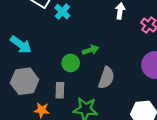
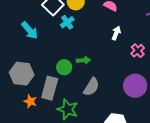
cyan arrow: (21, 45) -> (30, 30), moved
gray rectangle: (60, 90) -> (50, 88), size x1.6

